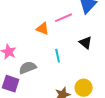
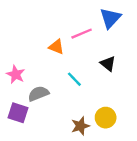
cyan line: (58, 56) -> (74, 79), turned -32

